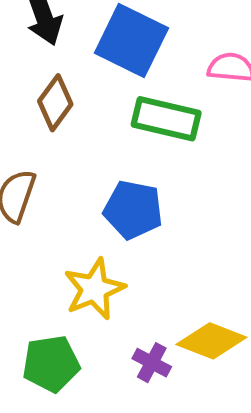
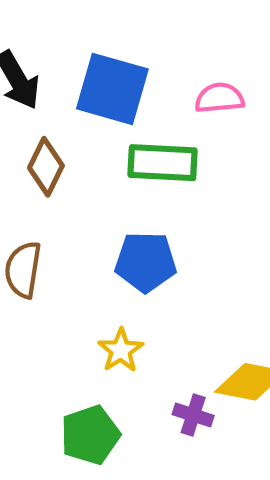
yellow star: (94, 289) -> (121, 350), size x0.7

